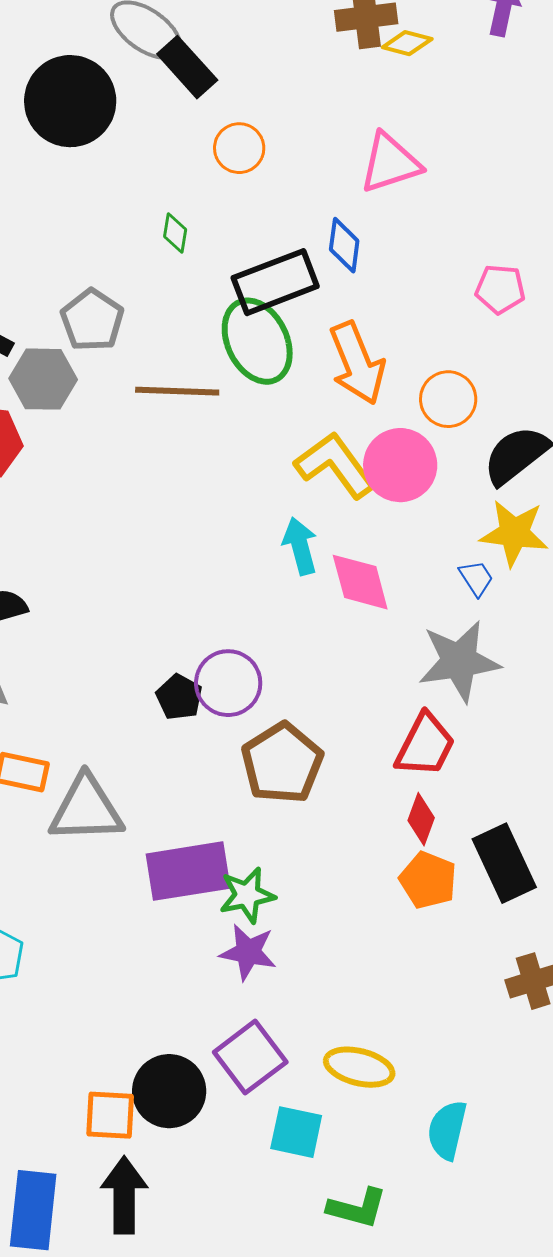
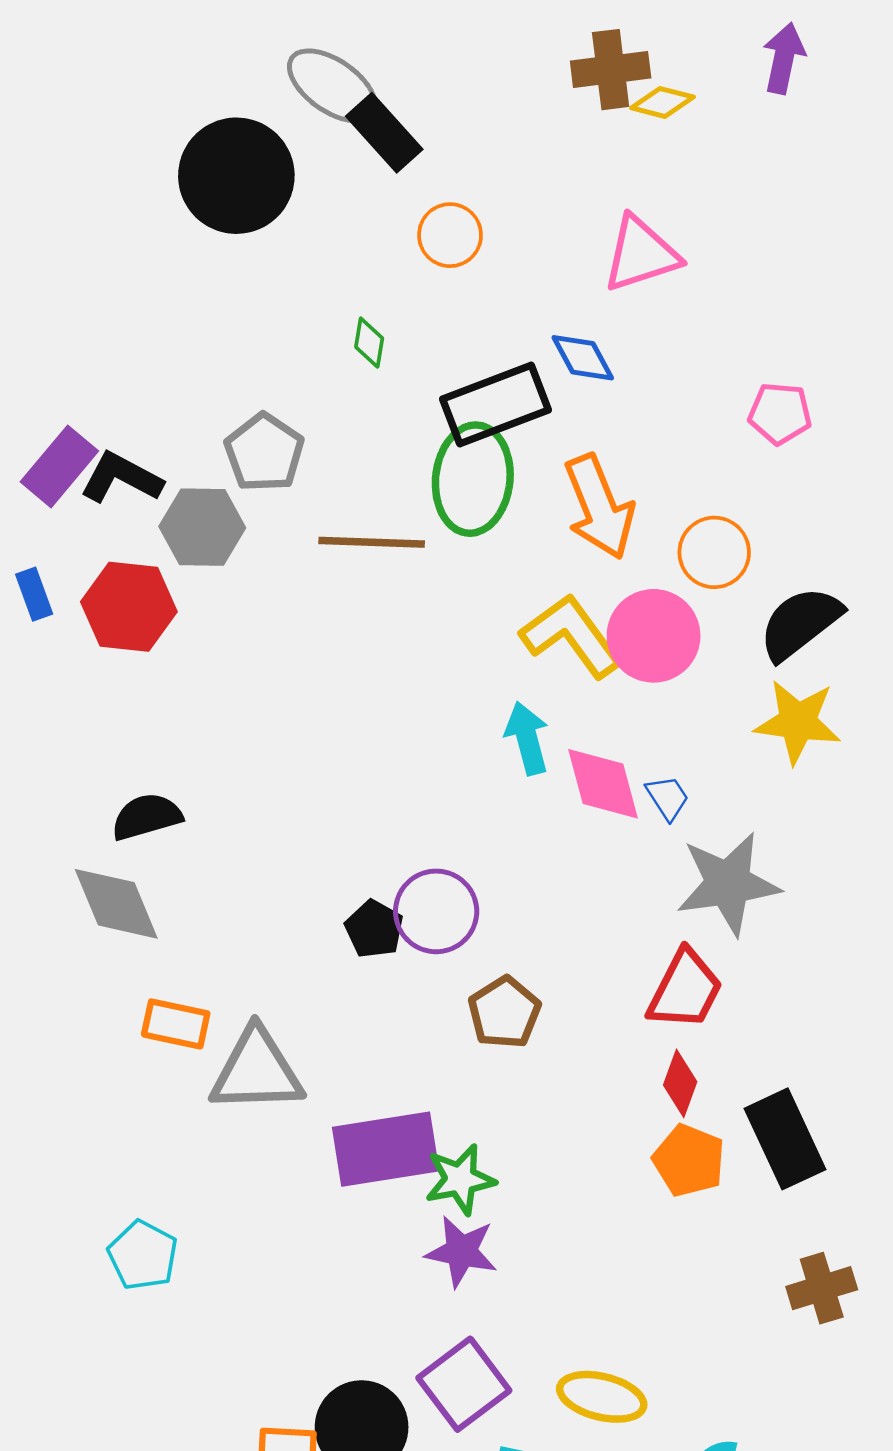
blue diamond: (344, 245) -> (583, 358), turned -36
green ellipse: (257, 341) -> (473, 479), turned 32
blue trapezoid: (476, 578) -> (667, 798), moved
brown pentagon: (282, 763) -> (504, 1013), size x0.7

